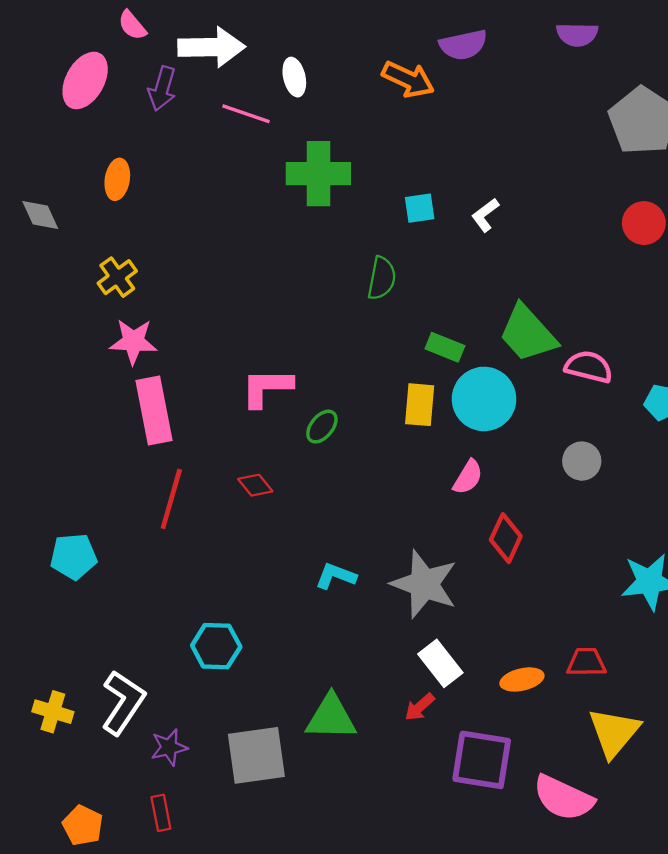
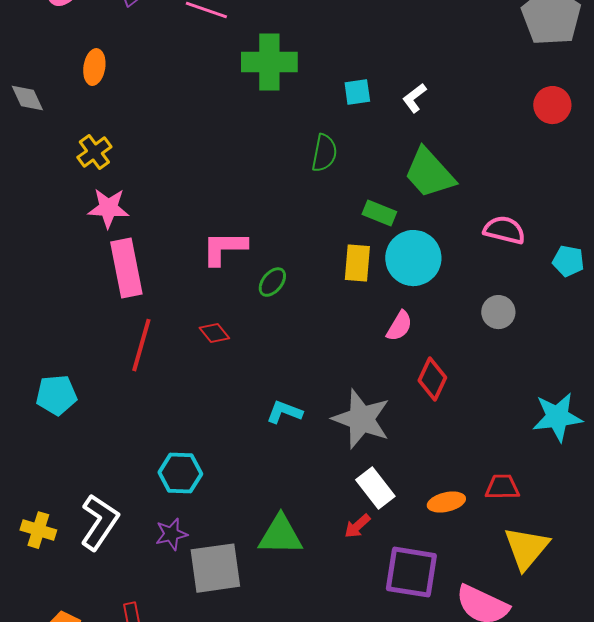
green trapezoid: (528, 333) -> (429, 173), moved
purple star: (169, 747) -> (171, 534), moved

